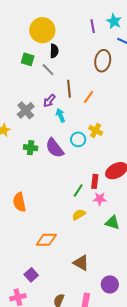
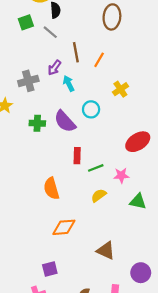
green square: (28, 59) -> (26, 22), turned -32
gray cross: (26, 110) -> (28, 81), turned 30
yellow cross: (96, 130) -> (120, 89), moved, turned 32
red rectangle: (95, 181) -> (77, 156), moved
green line: (78, 191) -> (96, 168), turned 40
orange semicircle: (19, 202) -> (51, 188), moved
purple square: (31, 275) -> (50, 269), turned 32

